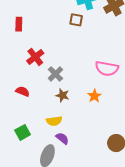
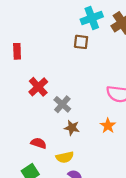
red semicircle: (23, 91) -> (38, 143), moved

